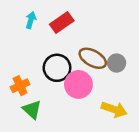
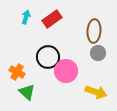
brown ellipse: (93, 58) -> (94, 31), moved, turned 65
orange cross: (20, 86) -> (17, 72), turned -35

